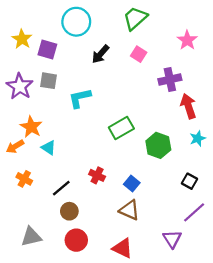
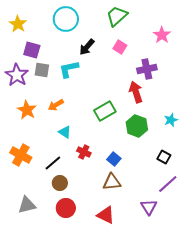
yellow star: (22, 39) -> (18, 24), moved
purple square: (47, 49) -> (32, 50), moved
cyan L-shape: (80, 98) -> (69, 69), moved
red arrow: (188, 106) -> (136, 92), moved
orange arrow: (15, 147) -> (56, 105), moved
cyan triangle: (49, 148) -> (65, 132), moved
orange cross: (24, 179) -> (21, 155), size x1.5
brown triangle: (129, 210) -> (112, 182), turned -30

